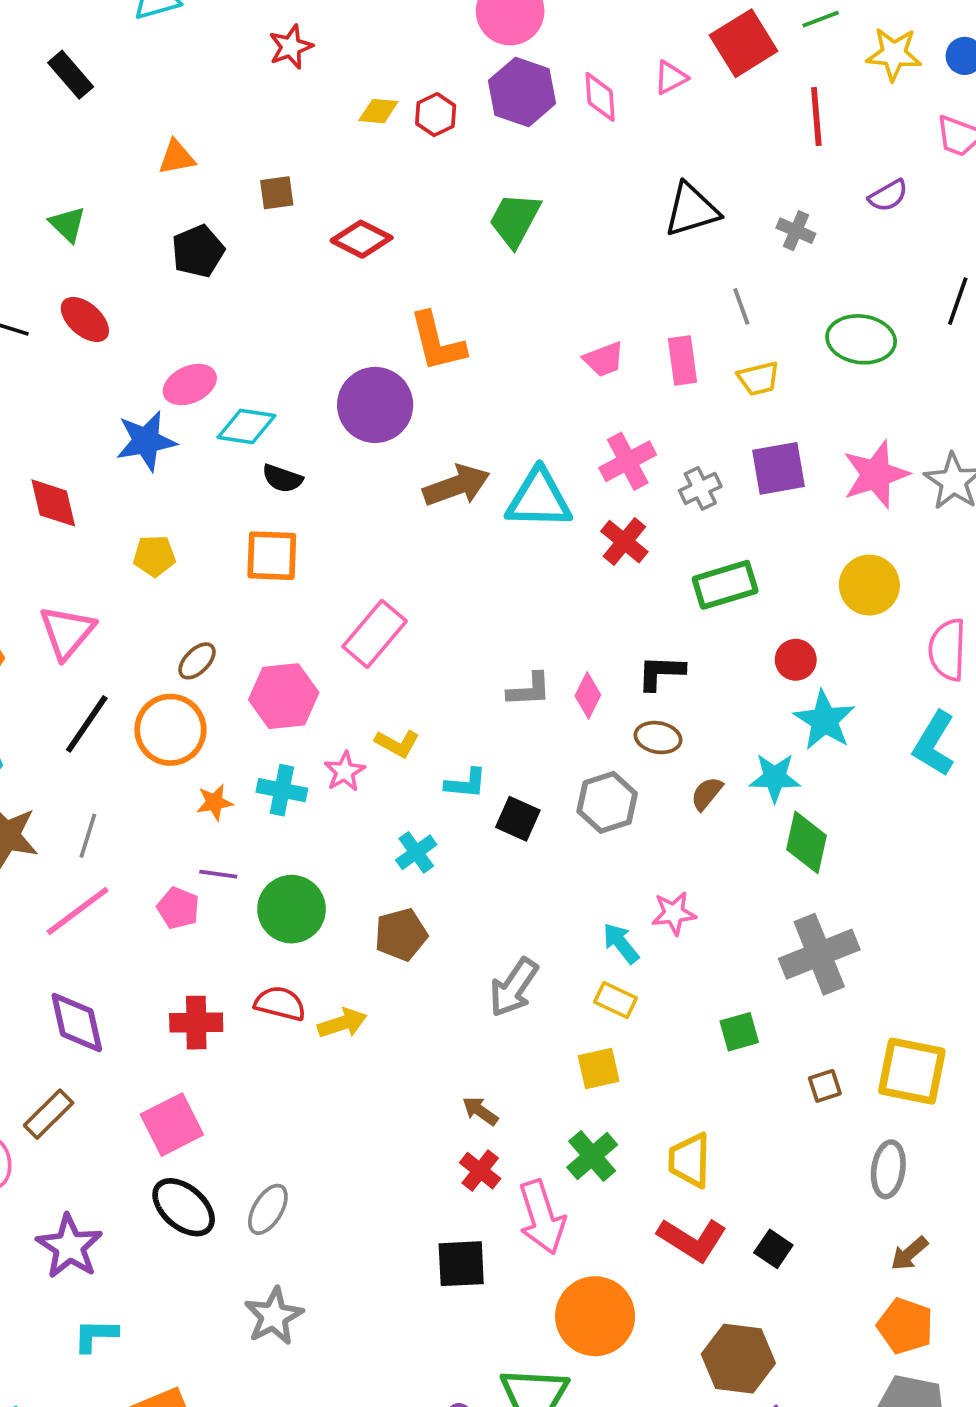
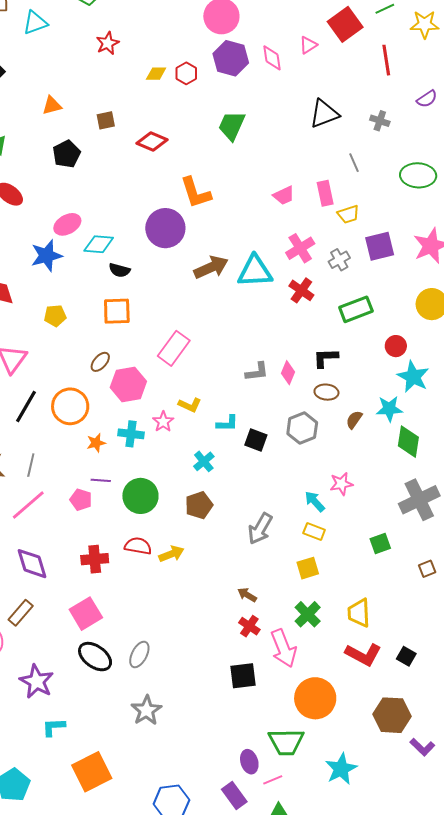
yellow trapezoid: (759, 379) -> (348, 214), moved
brown ellipse: (197, 661) -> (100, 362), moved

